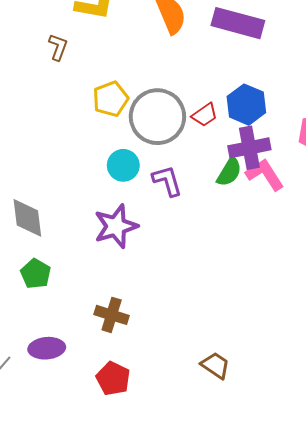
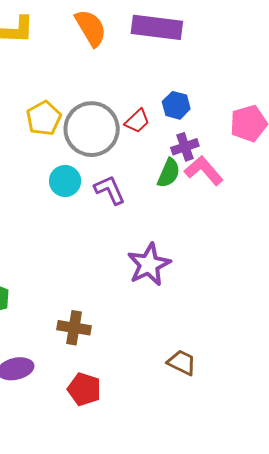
blue hexagon: (246, 105) -> (176, 105), size x0.7
purple cross: (249, 148) -> (185, 147), size x0.7
purple star: (116, 226) -> (149, 264), moved

